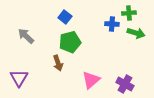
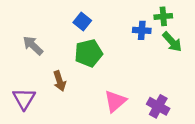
green arrow: (136, 33) -> (172, 42), turned 30
brown arrow: (58, 63) -> (59, 81), moved

